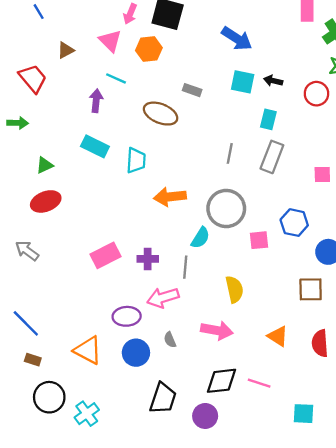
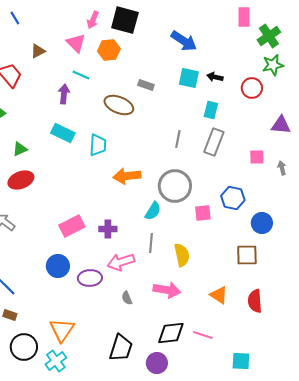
gray line: (185, 267) -> (151, 243), moved
orange triangle: (88, 350) -> (62, 330), moved, turned 36
blue circle: (136, 353) -> (58, 266), moved

